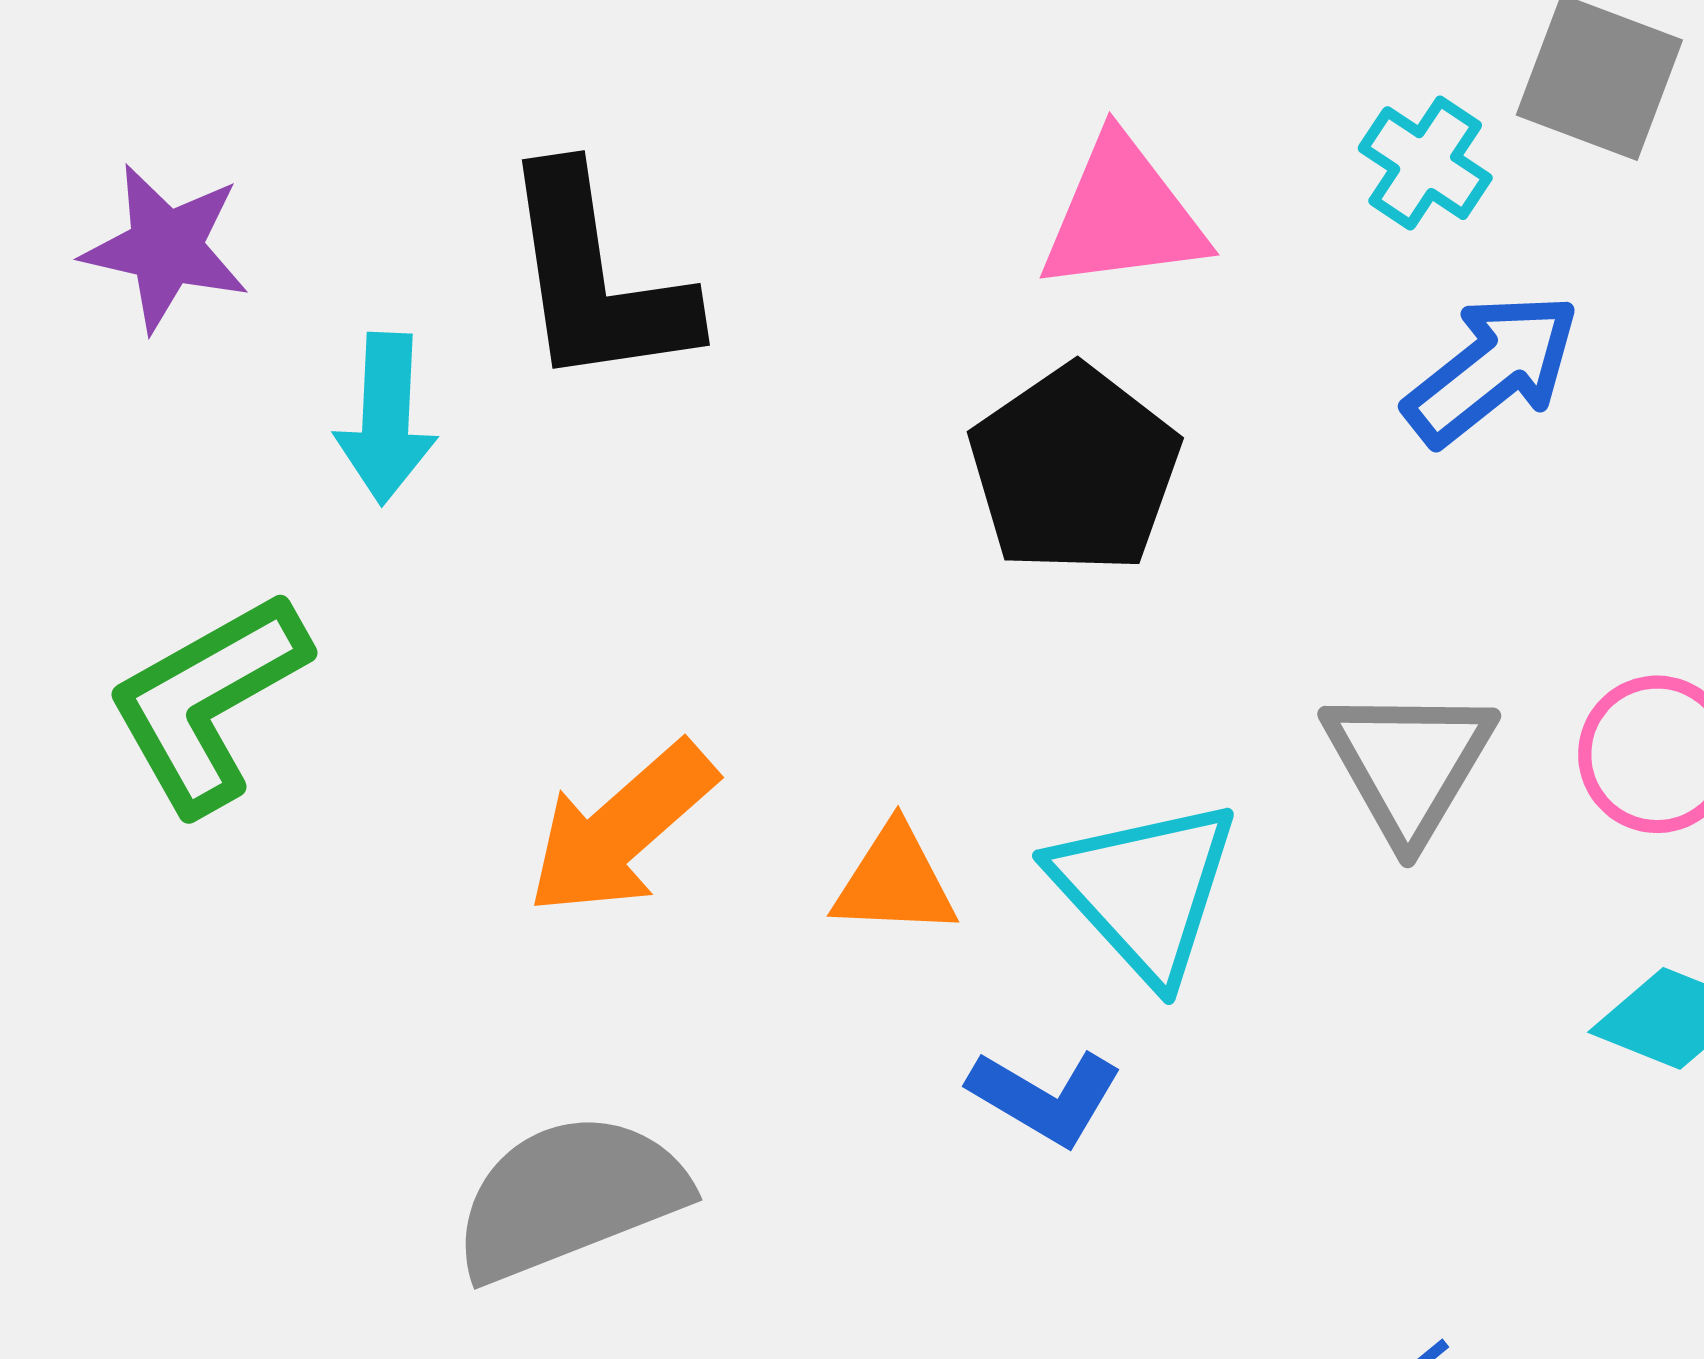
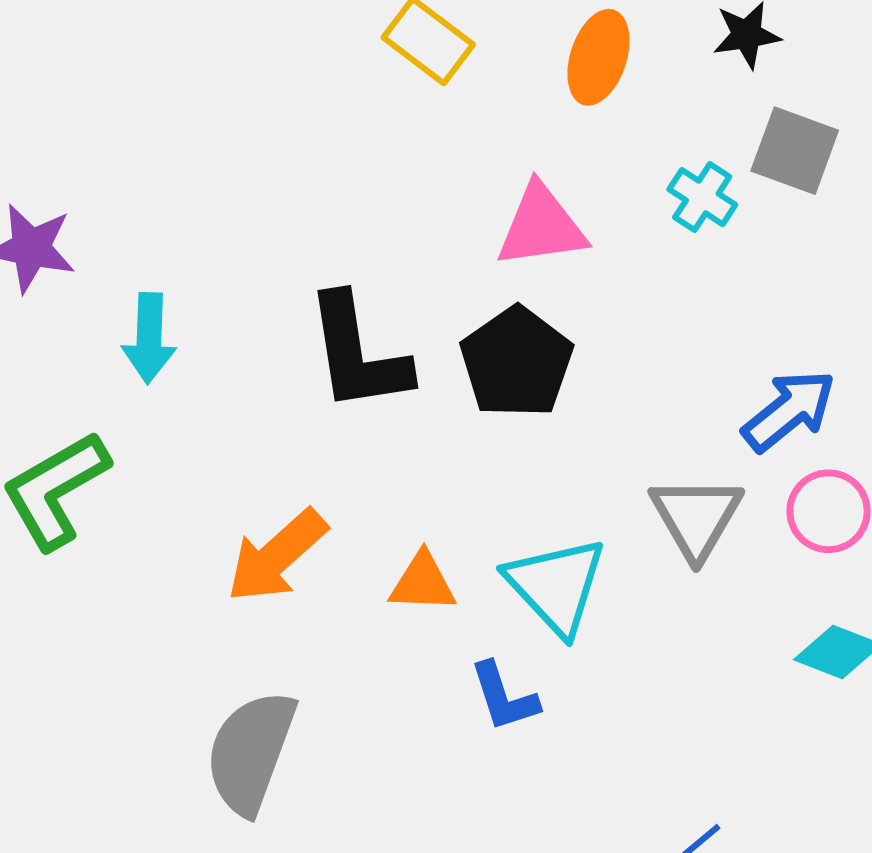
black L-shape: (596, 279) -> (358, 353), moved
blue arrow: (1492, 369) -> (789, 411), moved
blue L-shape: (1045, 1097) -> (504, 697), turned 42
gray semicircle: (569, 1197) -> (251, 752), turned -48

